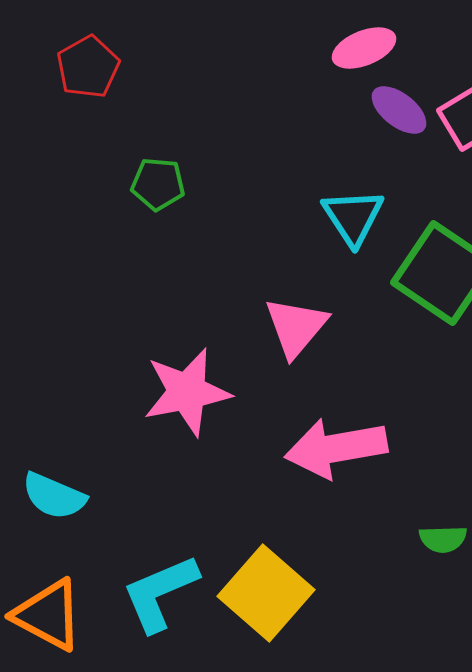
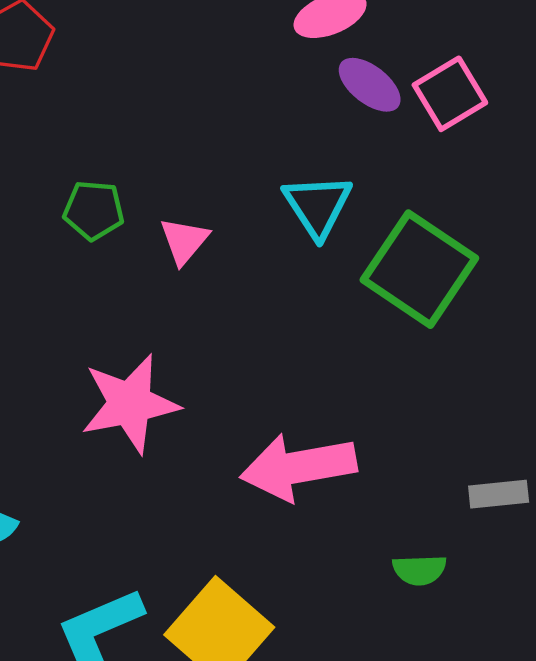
green pentagon: (158, 184) -> (94, 210), moved
pink triangle: (296, 327) -> (184, 241), moved, size x0.7

